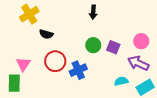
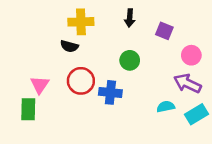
yellow cross: (29, 14) -> (81, 22), moved, turned 30
purple square: (113, 47) -> (164, 31), moved
blue cross: (78, 70) -> (110, 92), turned 30

